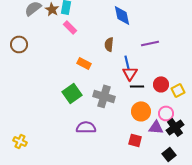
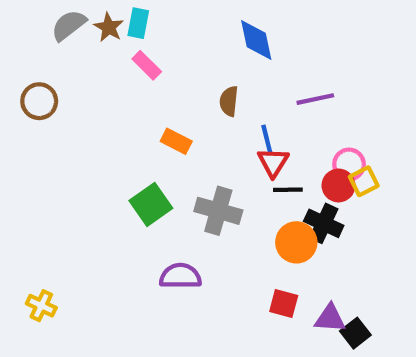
yellow square: (178, 90) -> (364, 181), moved
pink circle: (166, 113) -> (349, 164), moved
purple triangle: (156, 127) -> (330, 318), moved
black cross: (175, 127) -> (324, 223), moved, turned -30

